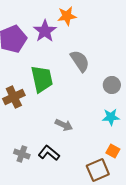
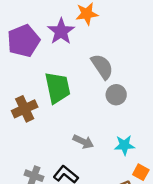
gray circle: (112, 85) -> (116, 95), moved
cyan star: (111, 117) -> (124, 145), moved

